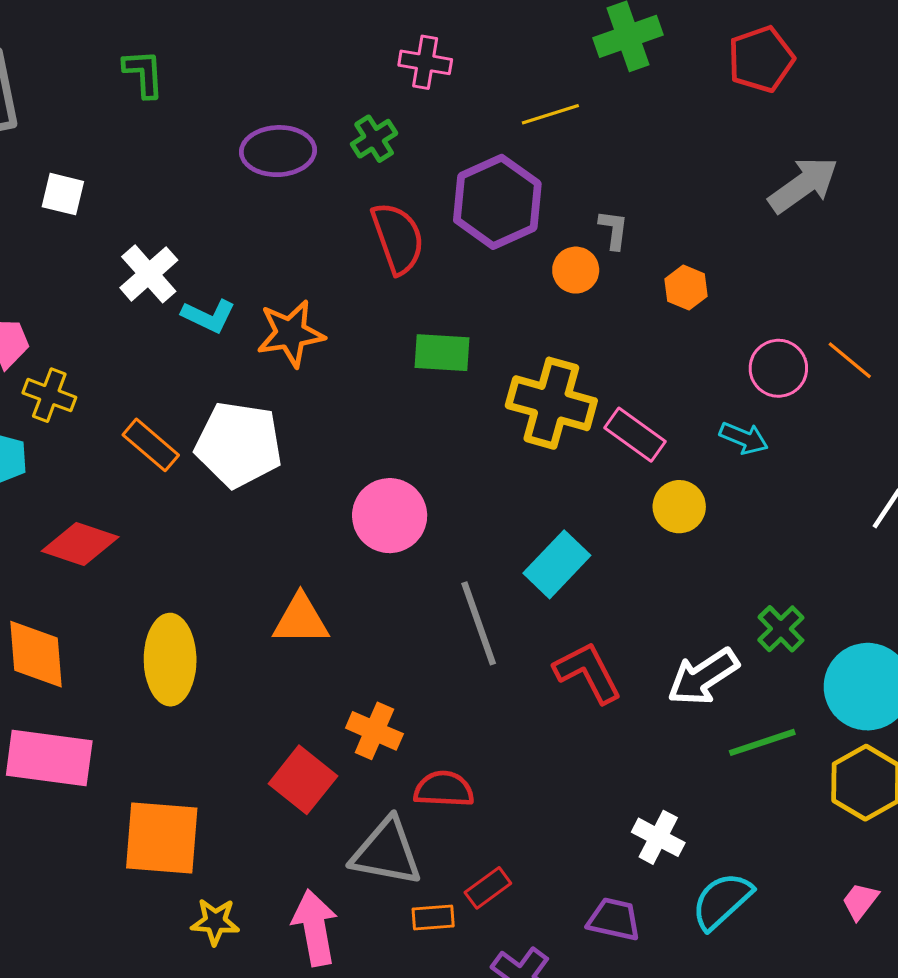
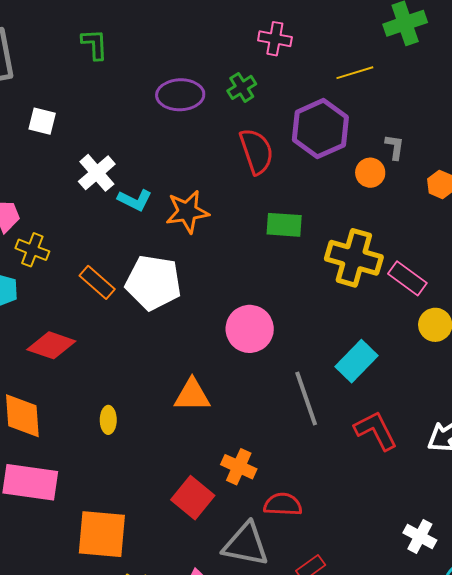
yellow ellipse: (170, 660) -> (108, 420), size x0.5

